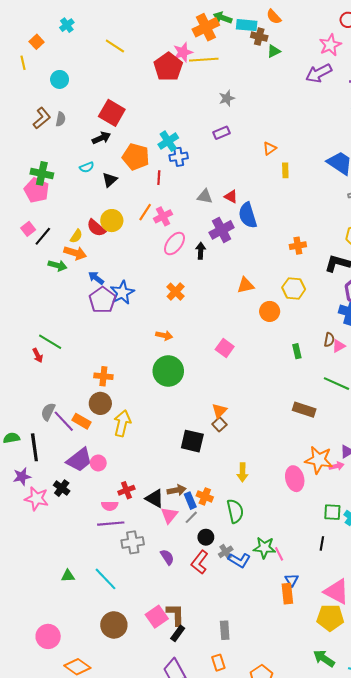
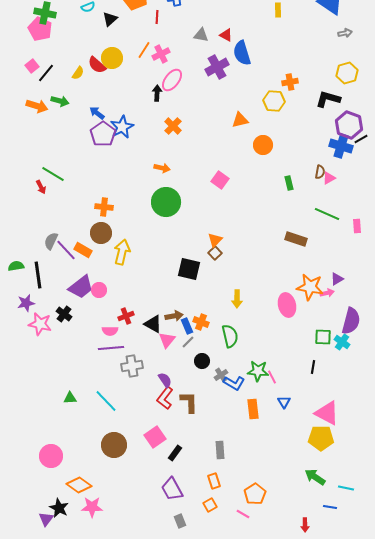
black arrow: (201, 251) -> (157, 93), moved
orange arrow: (75, 253) -> (37, 106), moved
yellow hexagon: (294, 288) -> (274, 101), moved
red L-shape: (200, 562) -> (165, 398), moved
orange rectangle: (287, 594) -> (253, 409), moved
brown L-shape: (176, 615) -> (189, 402), moved

